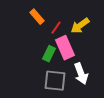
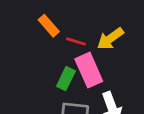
red line: (56, 28) -> (76, 41), turned 72

